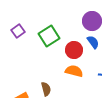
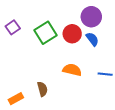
red circle: (74, 50) -> (72, 34), moved

